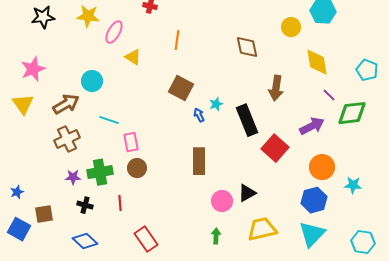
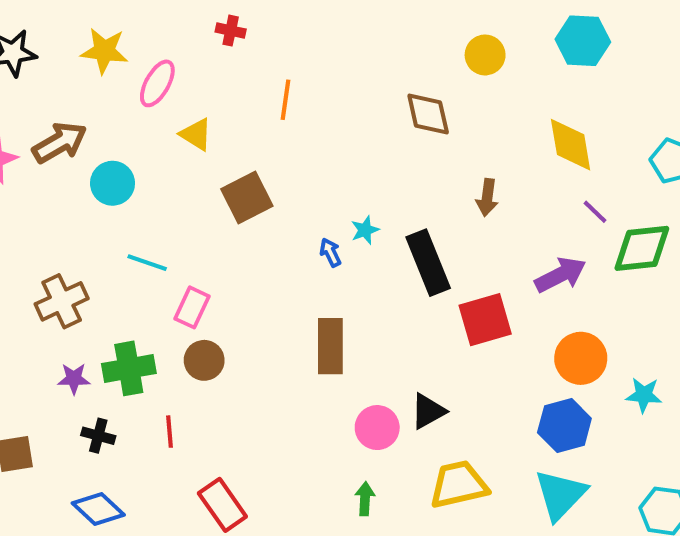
yellow circle: (291, 27) -> (485, 55), moved
brown square: (181, 88) -> (247, 197), moved, turned 35
brown arrow: (276, 88) -> (487, 197), size x0.7
brown arrow: (66, 104) -> (60, 143), moved
pink rectangle: (131, 142) -> (192, 307), turned 36
red square: (275, 148) -> (485, 320), turned 32

